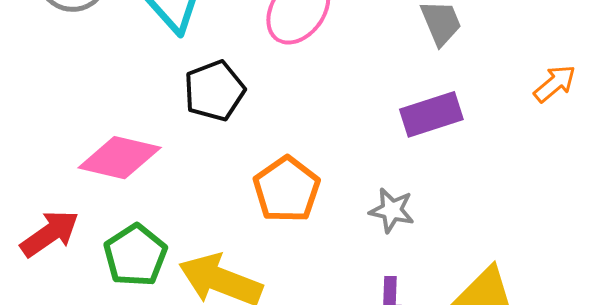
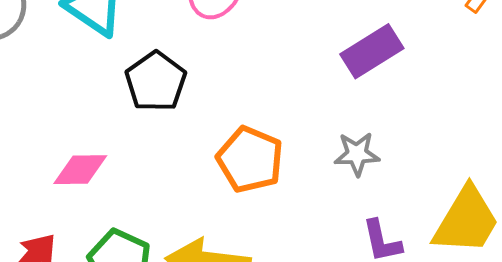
pink diamond: (120, 158) -> (80, 170), size x0.7

